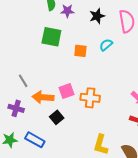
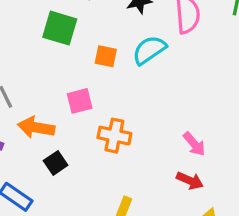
cyan semicircle: (106, 45) -> (149, 50), size x1.5
pink square: (67, 91) -> (80, 101), moved

